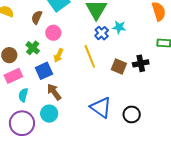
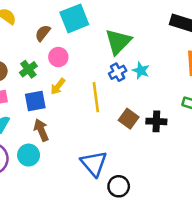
black circle: (132, 114) -> (119, 186), moved

